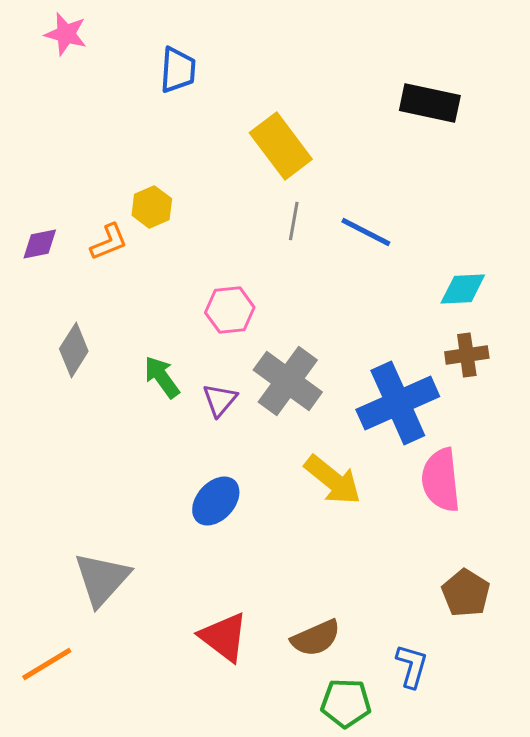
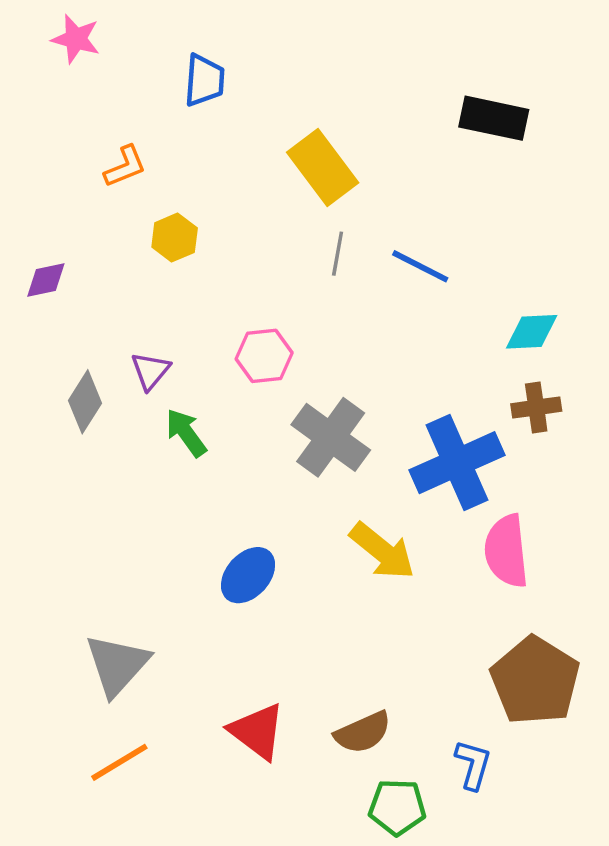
orange L-shape: (109, 242) -> (125, 166), moved
purple triangle: (220, 400) -> (150, 371), moved
brown pentagon: (466, 593) -> (535, 681), size x1.6
orange line: (47, 664) -> (119, 762), moved

